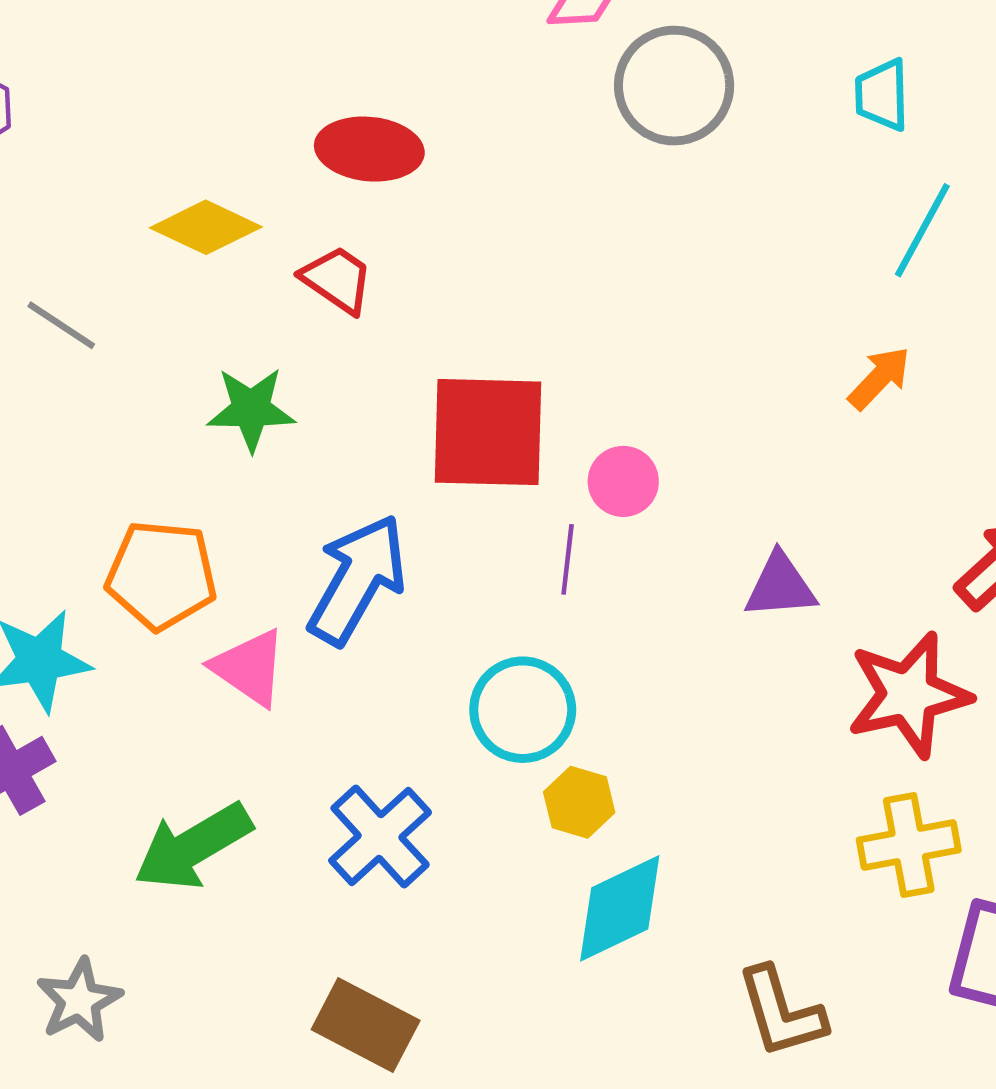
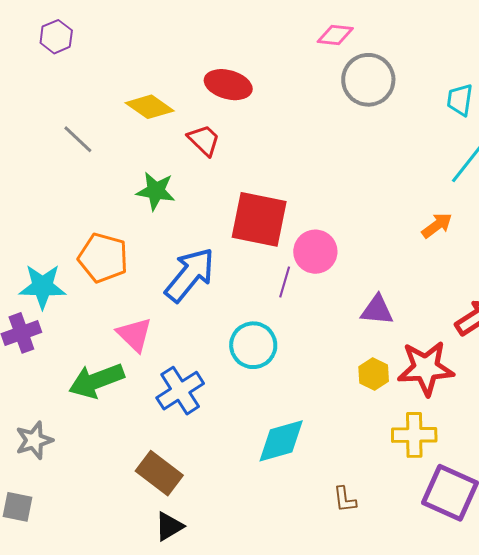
pink circle: (623, 481) -> (315, 252), size x1.4
pink triangle: (249, 667) -> (134, 335), moved
yellow hexagon: (579, 802) -> (374, 374), moved
brown L-shape: (781, 1012) -> (345, 499), size x0.6

